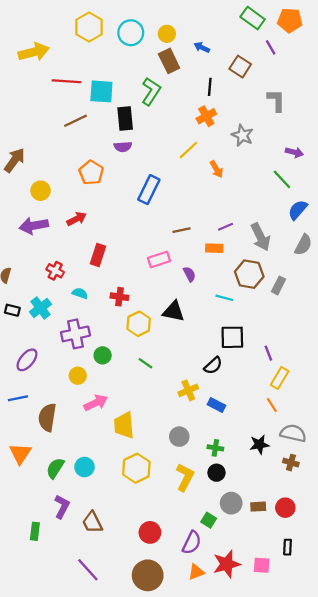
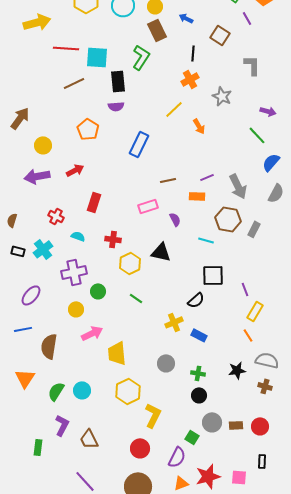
yellow L-shape: (185, 477) -> (153, 415), moved

